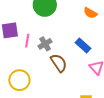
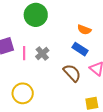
orange semicircle: (90, 13) -> (84, 30), moved
brown semicircle: (59, 63) -> (72, 73), moved

